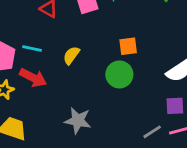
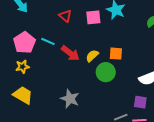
yellow semicircle: (71, 55) -> (92, 56), moved
red arrow: (33, 78) -> (70, 53), moved

